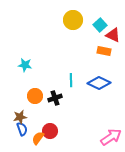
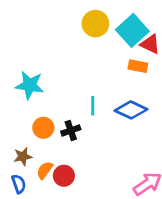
cyan square: (100, 25) -> (132, 30), size x1.6
cyan star: (25, 65) -> (30, 85), size x1.5
blue semicircle: (22, 129) -> (19, 184), moved
orange semicircle: (38, 138) -> (45, 170), moved

